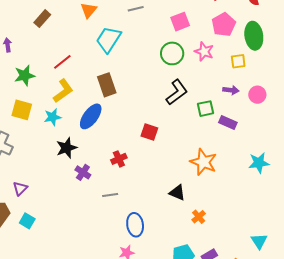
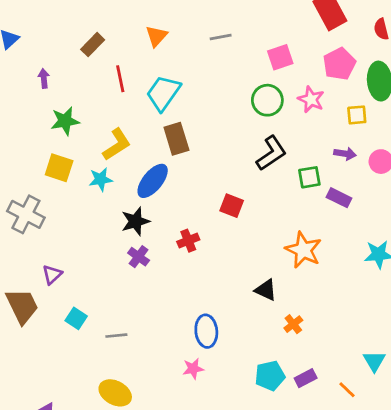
cyan trapezoid: (109, 39) -> (163, 93), moved
red line: (62, 62) -> (120, 79), moved, turned -66
black star: (67, 148) -> (135, 221), moved
gray line: (110, 195) -> (116, 336), moved
cyan square: (27, 221) -> (76, 318), moved

